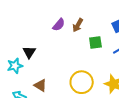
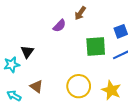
brown arrow: (78, 25) -> (80, 13), moved
green square: (95, 42) -> (96, 47), size x1.5

